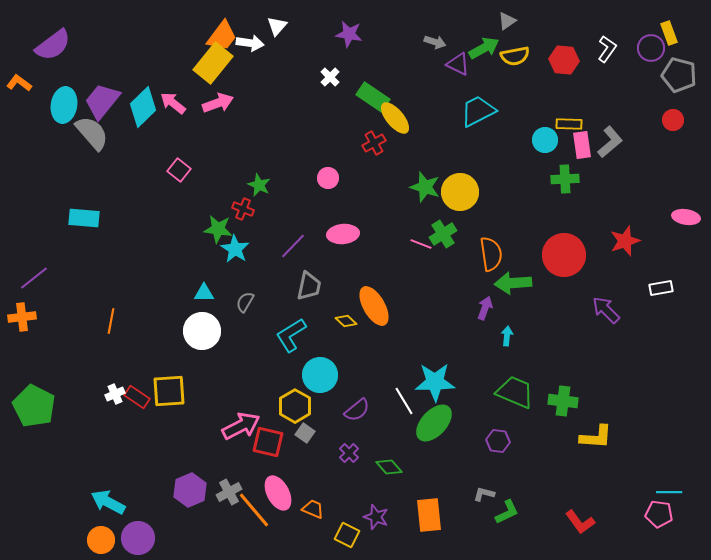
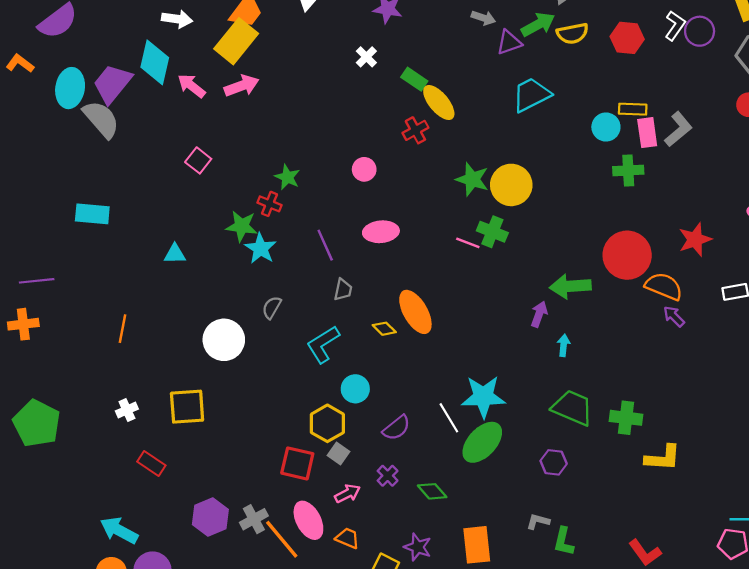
white arrow: (250, 43) -> (177, 19), moved
purple circle: (651, 48) -> (700, 31), moved
purple triangle: (458, 64) -> (509, 42), turned -45
green rectangle: (373, 97) -> (414, 79), size x0.7
cyan diamond: (143, 107) -> (155, 62), moved, turned -33
green cross: (443, 234) -> (492, 232), turned -36
purple line: (293, 246) -> (325, 245), turned -68
orange semicircle: (491, 254) -> (664, 286), moved, turned -60
purple line: (34, 278) -> (37, 281), turned 32
gray trapezoid: (309, 286) -> (343, 290), size x0.7
cyan triangle: (204, 293) -> (175, 254), moved
purple arrow: (606, 310) -> (674, 316), size x0.7
cyan circle: (320, 375) -> (355, 389), size x0.7
red rectangle: (137, 397) -> (151, 463), moved
pink arrow: (241, 426) -> (347, 494), moved, size x0.6
green L-shape: (507, 512) -> (564, 541), turned 128

